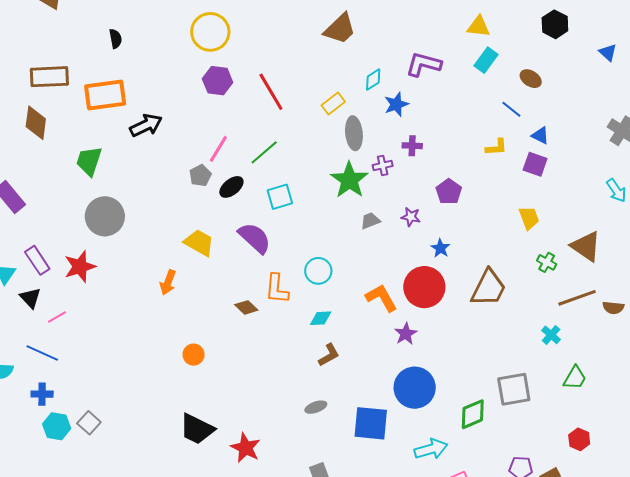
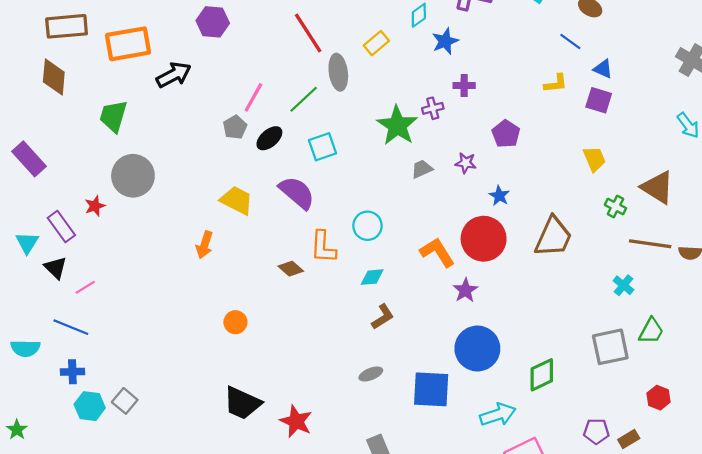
purple hexagon: (218, 81) -> (213, 22), moved
gray ellipse: (354, 133) -> (338, 72), moved
red star: (80, 267) -> (95, 206), moved, size x0.6
brown line: (577, 298) -> (650, 244), turned 30
gray square: (514, 389) -> (610, 347), moved

